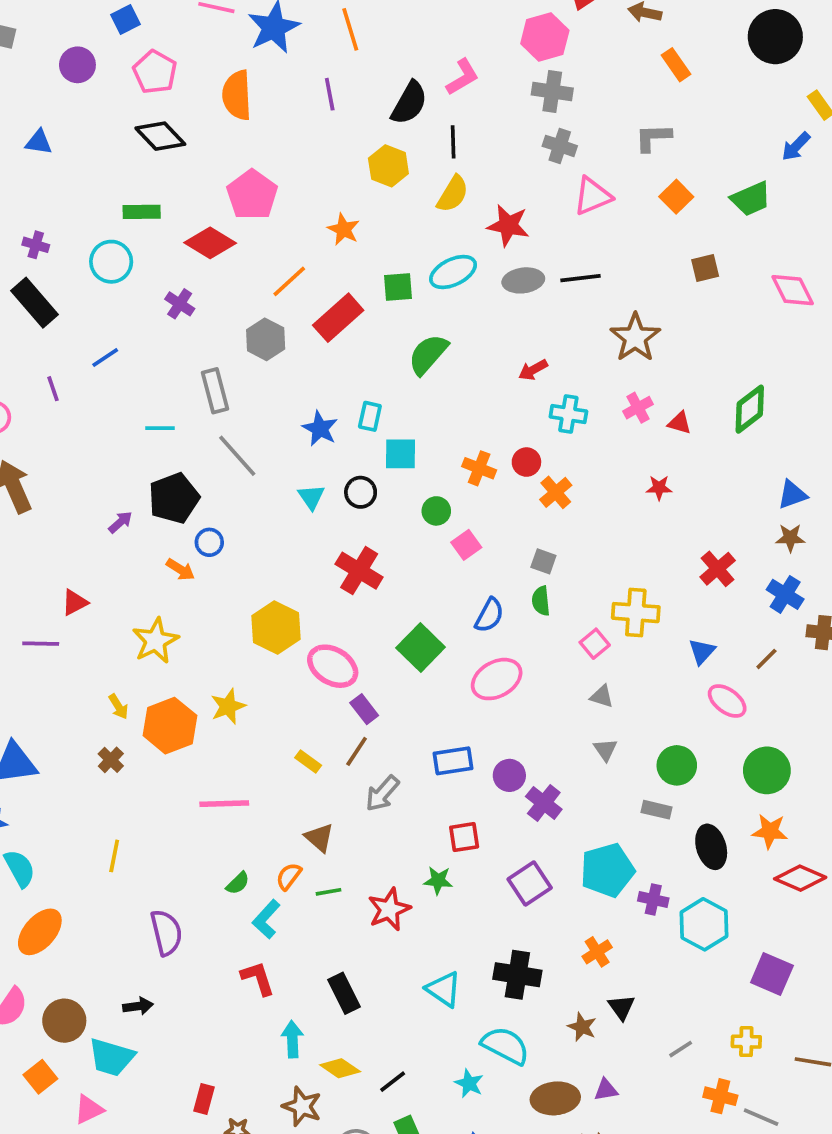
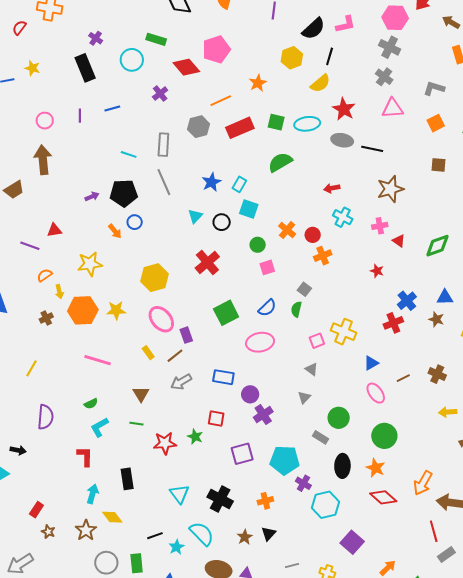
blue cross: (785, 594) -> (407, 301), moved
pink ellipse: (333, 666) -> (161, 319), moved
orange semicircle: (289, 876) -> (45, 275), moved
black line: (393, 1082) -> (155, 536), moved

